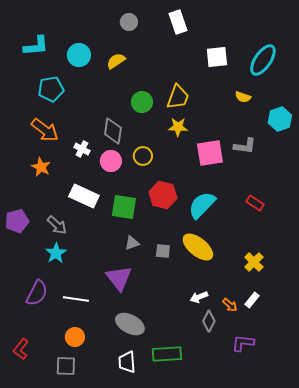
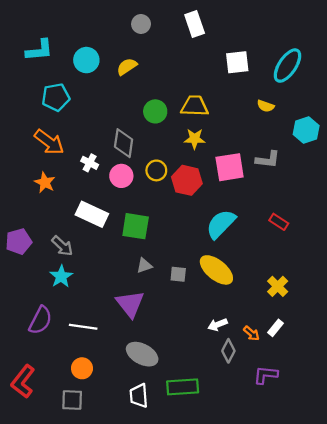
yellow trapezoid: (178, 97) -> (195, 106), turned -108
red hexagon: (163, 195) -> (187, 180), moved
red L-shape: (21, 349) -> (23, 381), size x1.4

